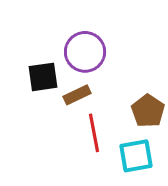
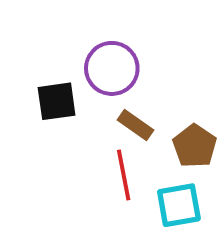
brown rectangle: (77, 95) -> (135, 125), moved, turned 60

